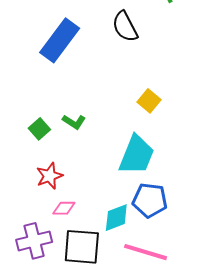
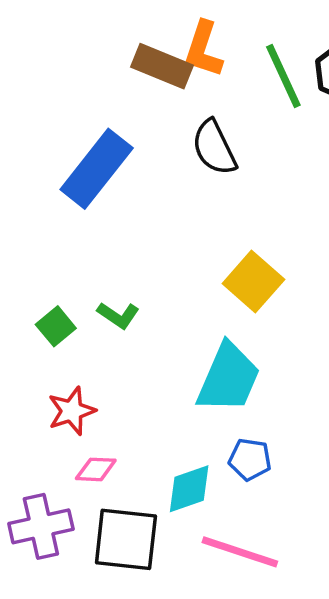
yellow square: (149, 101) -> (253, 282), size x1.4
blue pentagon: (150, 200) -> (250, 459), size x0.7

